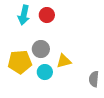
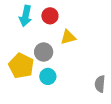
yellow triangle: (64, 61) -> (68, 37), moved
yellow pentagon: (20, 62) -> (21, 66), turned 30

